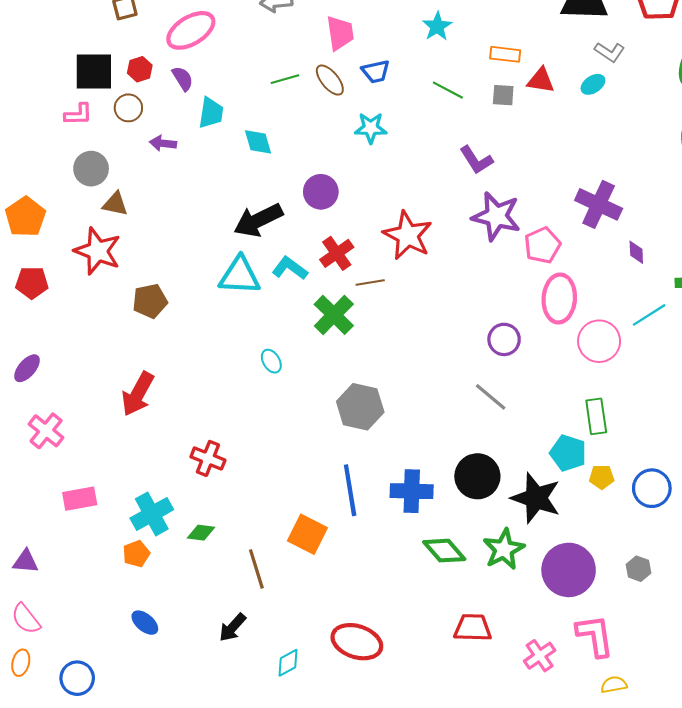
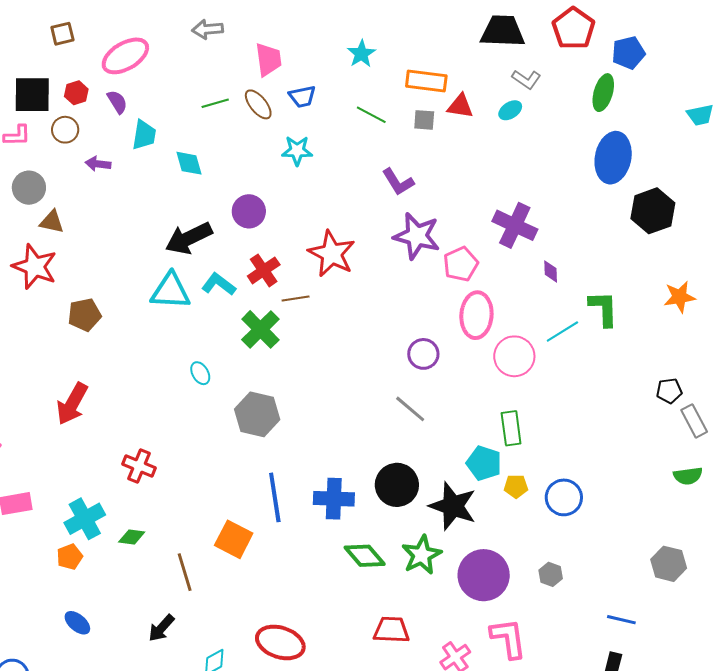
orange rectangle: (505, 54) -> (426, 81), size x1.4
gray hexagon: (360, 407) -> (257, 414), moved

